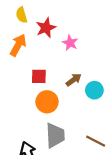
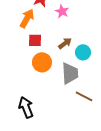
orange arrow: (18, 45) -> (27, 18), moved
gray trapezoid: (55, 135) -> (70, 73), moved

